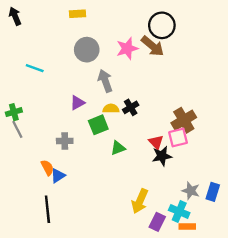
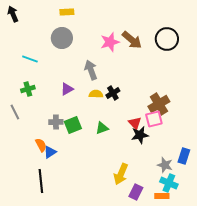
black circle: (162, 25) -> (167, 39), moved
gray circle: (87, 50) -> (62, 38), moved
green cross: (14, 112) -> (28, 89), moved
green square: (98, 125) -> (73, 125), moved
blue rectangle: (213, 192) -> (184, 156), moved
cyan cross: (179, 211) -> (169, 183), moved

